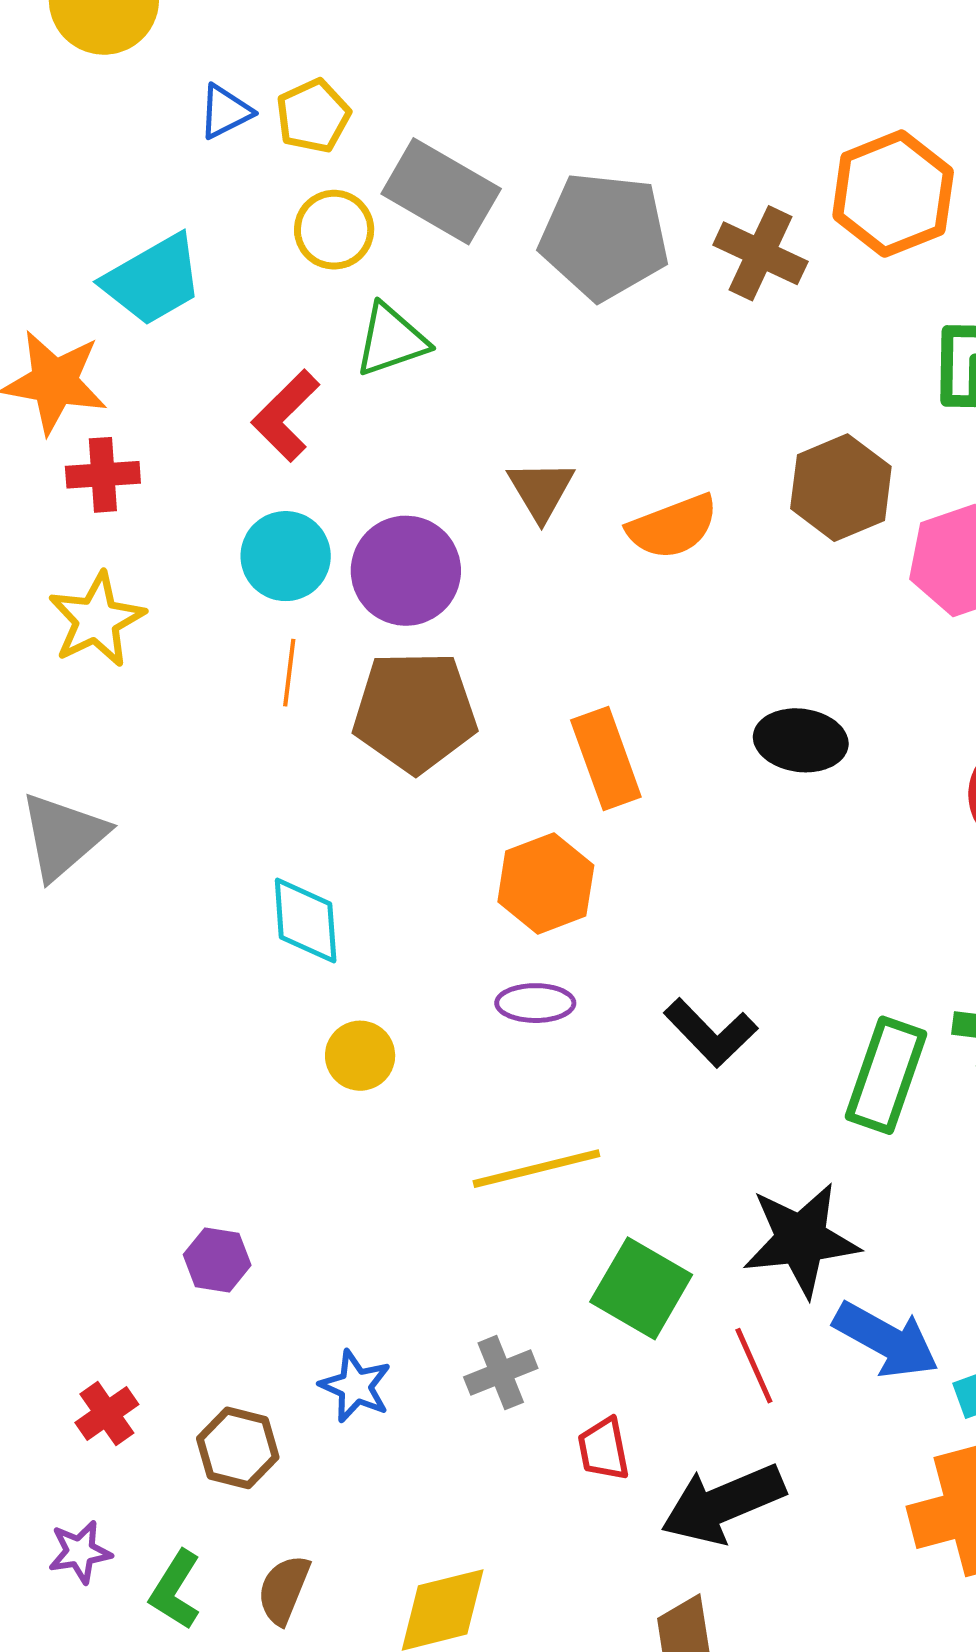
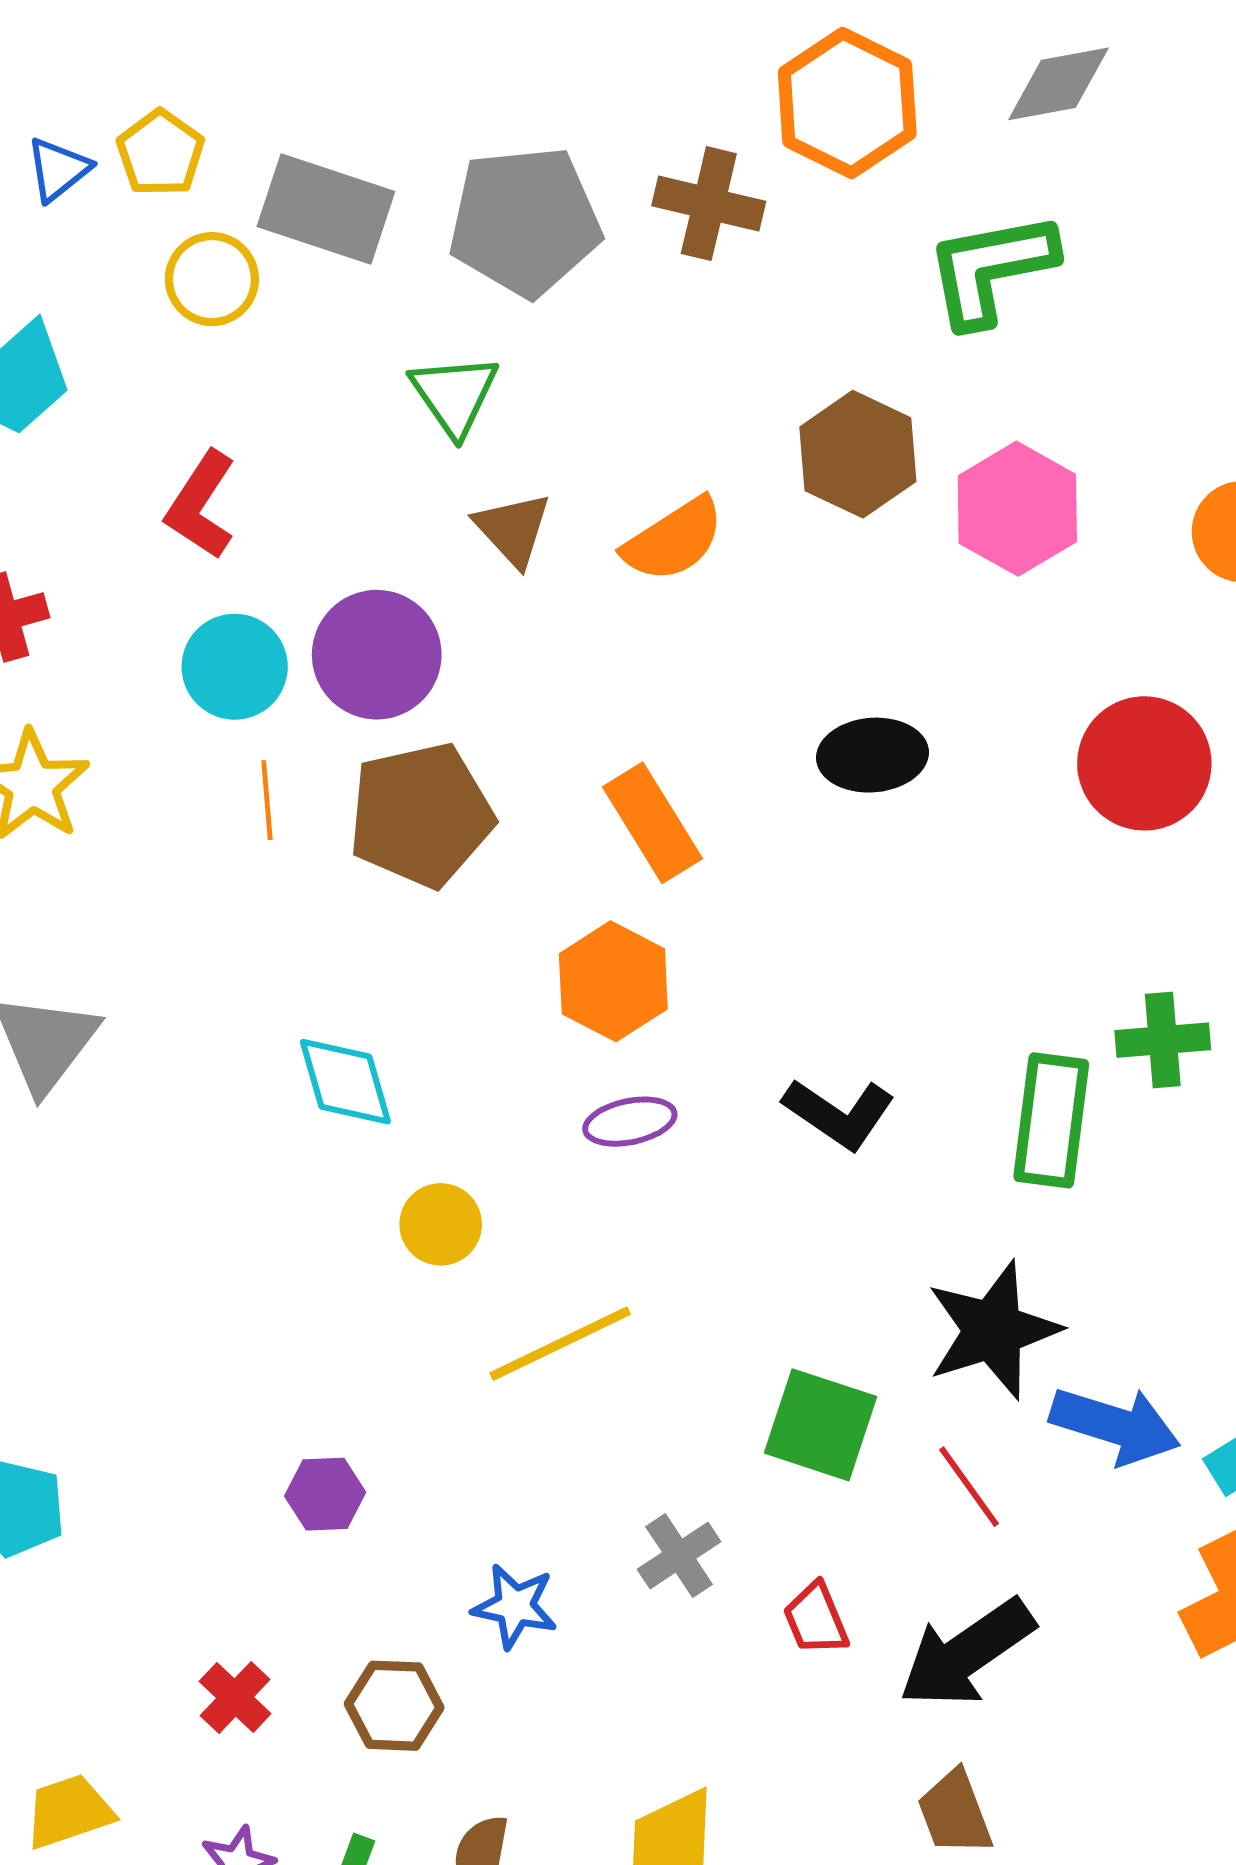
green triangle: (391, 340) -> (454, 395), moved, turned -34
yellow line: (536, 1169) -> (560, 1344), moved

